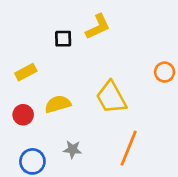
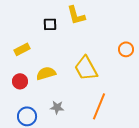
yellow L-shape: (98, 27) -> (76, 15), turned 100

